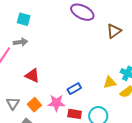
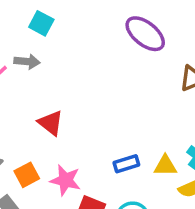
red triangle: (32, 76) -> (51, 123), moved
blue rectangle: (74, 89) -> (126, 164), moved

